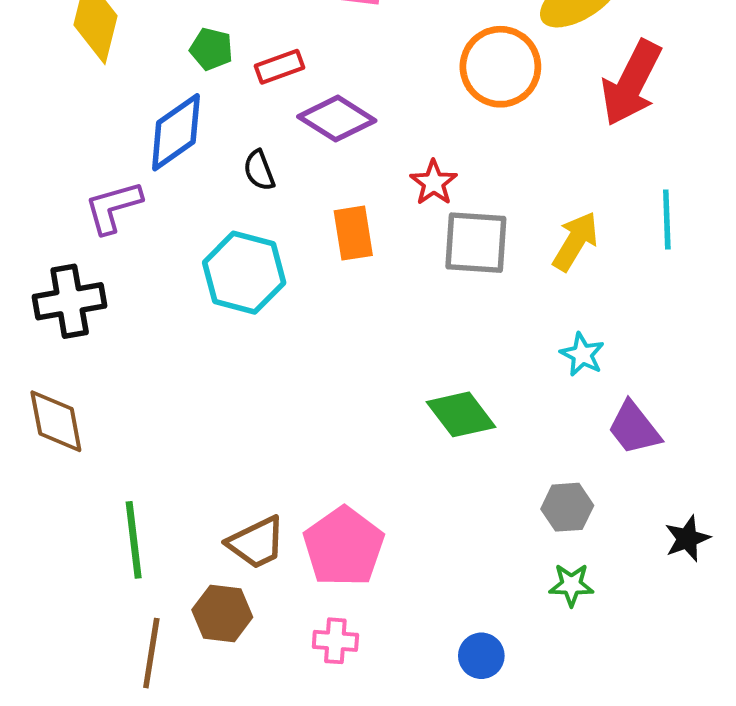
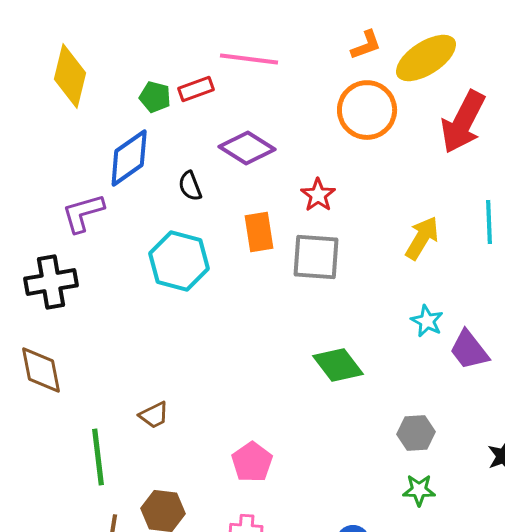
red rectangle: (280, 67) -> (196, 89), moved
gray square: (476, 243) -> (316, 257), moved
purple trapezoid: (634, 428) -> (469, 350), moved
brown trapezoid: (256, 543) -> (154, 415), moved, size x0.7
pink pentagon: (344, 547) -> (252, 462), size x0.7

